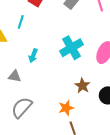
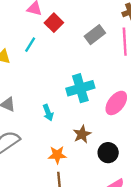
cyan arrow: (33, 56) -> (48, 113), moved, turned -56

